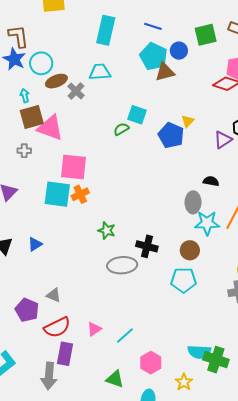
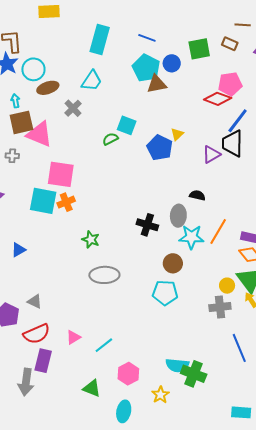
cyan trapezoid: (100, 72) -> (92, 81), turned 125
gray cross: (76, 91) -> (73, 108), moved
black cross: (147, 246) -> (147, 225), moved

